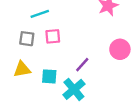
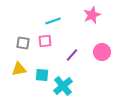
cyan line: (40, 14) -> (53, 21), moved
purple line: (82, 65) -> (72, 55), moved

